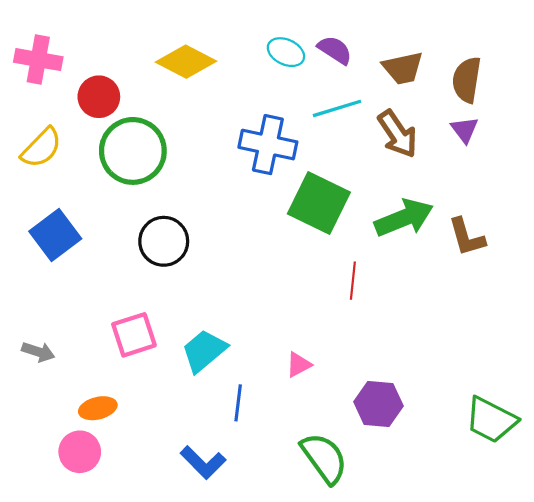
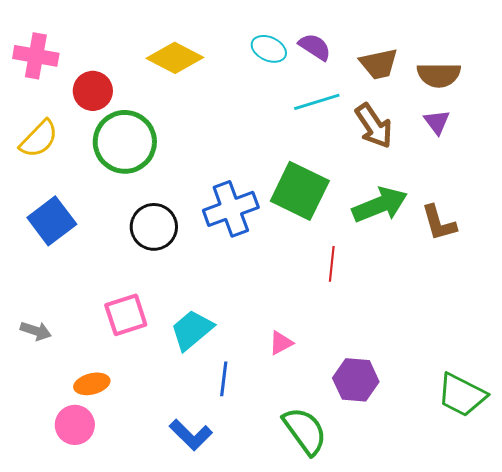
brown semicircle: (467, 80) -> (439, 75), turned -99
blue cross: (268, 145) -> (231, 209), moved, turned -32

